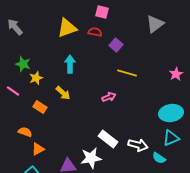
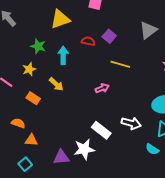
gray triangle: (155, 24) -> (148, 30), moved
red semicircle: (95, 32) -> (88, 41), moved
green star: (23, 64) -> (38, 46), moved
white arrow: (138, 145) -> (131, 123), moved
orange triangle: (38, 149) -> (31, 140), turned 32

